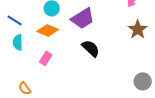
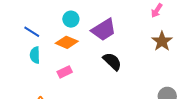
pink rectangle: (46, 58) -> (65, 72), turned 32

